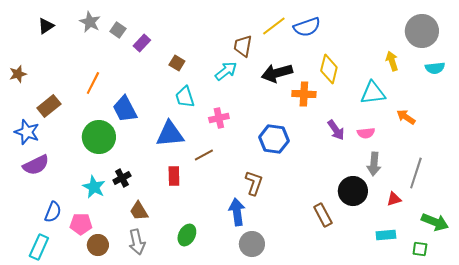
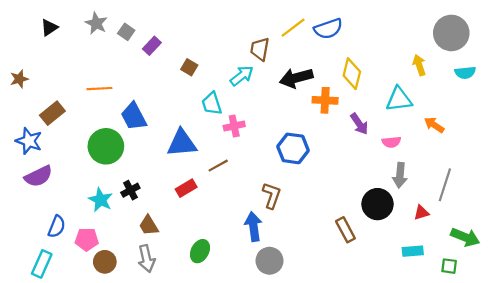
orange line: (93, 83) -> (99, 89), turned 60
cyan trapezoid: (185, 97) -> (212, 104), moved
purple arrow: (336, 130) -> (359, 124), moved
red rectangle: (174, 176) -> (186, 188), turned 60

